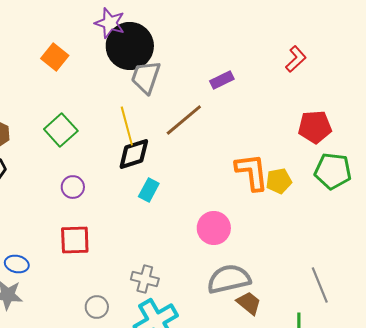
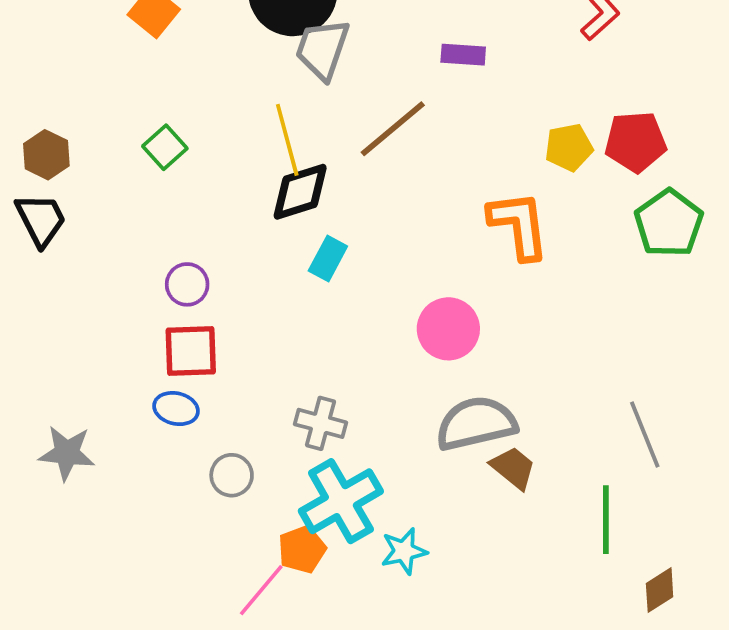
purple rectangle: (222, 80) -> (463, 55), turned 30
green square: (61, 130) -> (165, 147), size x0.7
green pentagon: (333, 171) -> (669, 223), turned 30
yellow pentagon: (279, 181) -> (569, 147), moved
purple circle: (73, 187) -> (187, 284), moved
blue ellipse: (17, 264) -> (176, 409), moved

